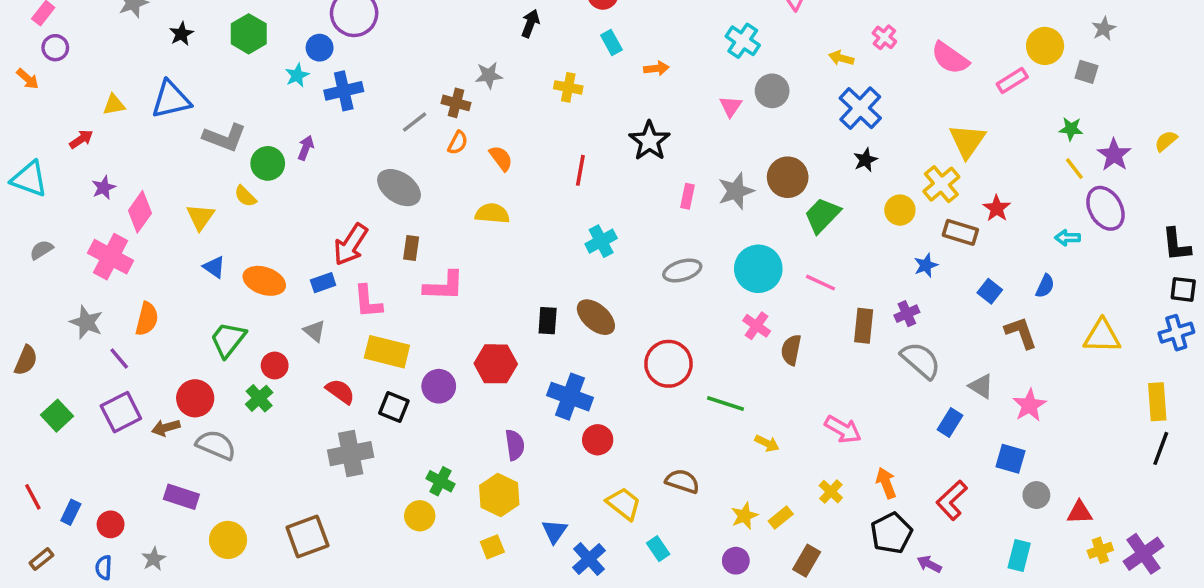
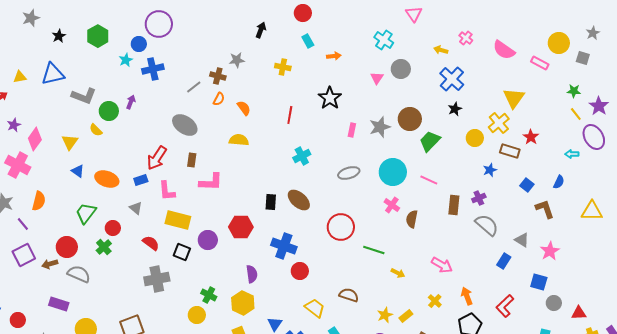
pink rectangle: (1012, 80) -> (540, 63), turned 60

